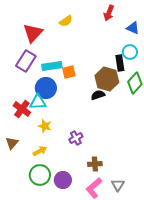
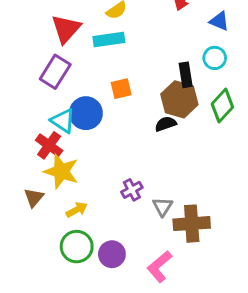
black rectangle: (120, 63) -> (186, 75), moved
cyan rectangle: (52, 66) -> (109, 40), moved
cyan triangle: (38, 102) -> (63, 121), moved, turned 36
yellow star: (45, 126) -> (61, 171), moved, size x1.6
brown cross: (95, 164) -> (192, 224), moved, size x1.6
gray triangle: (118, 185) -> (163, 207), moved

